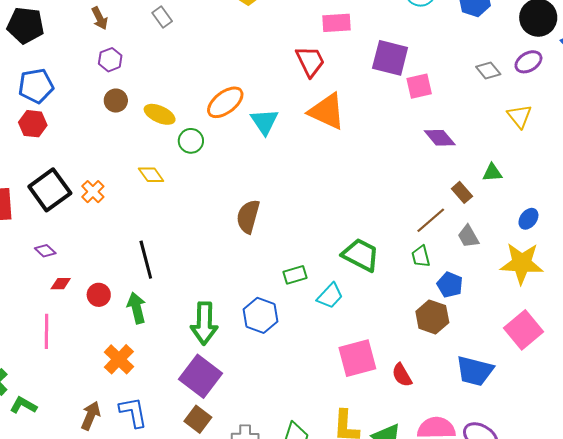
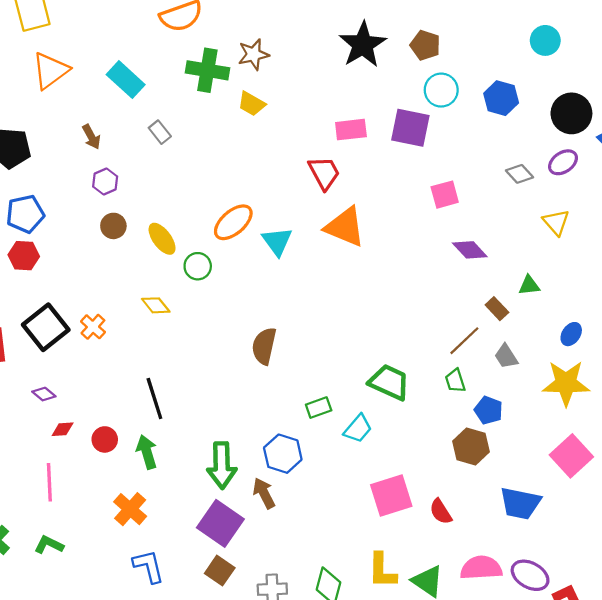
purple square: (390, 58) -> (410, 128), moved
yellow ellipse: (160, 114) -> (162, 239), turned 32
green L-shape: (23, 405) -> (49, 545), moved
brown arrow: (91, 416) -> (264, 493), moved, turned -48

